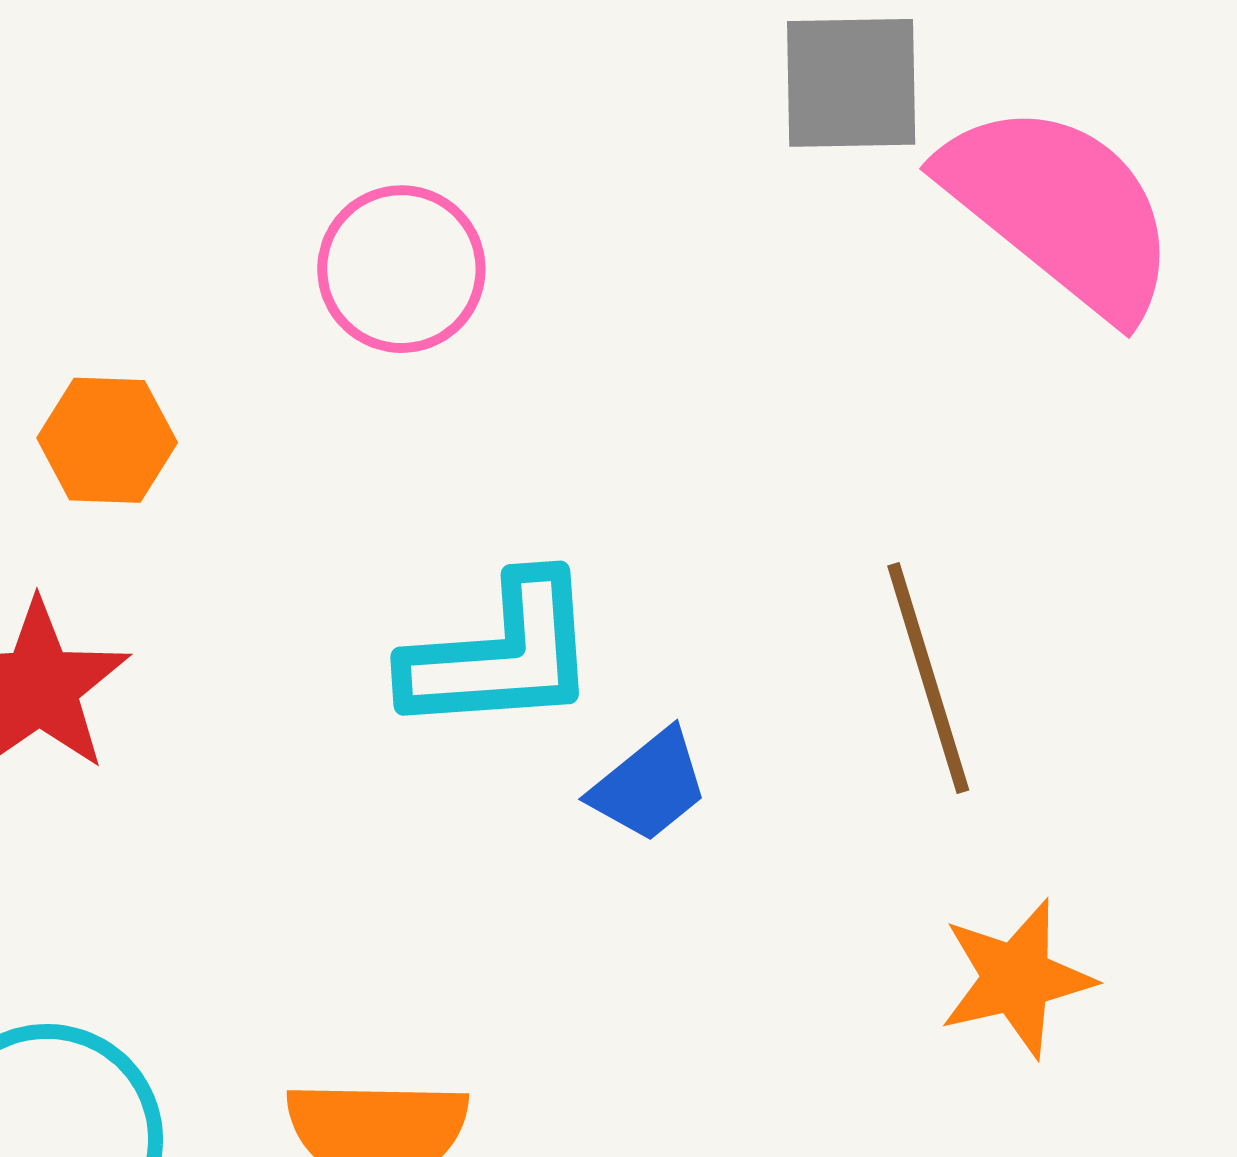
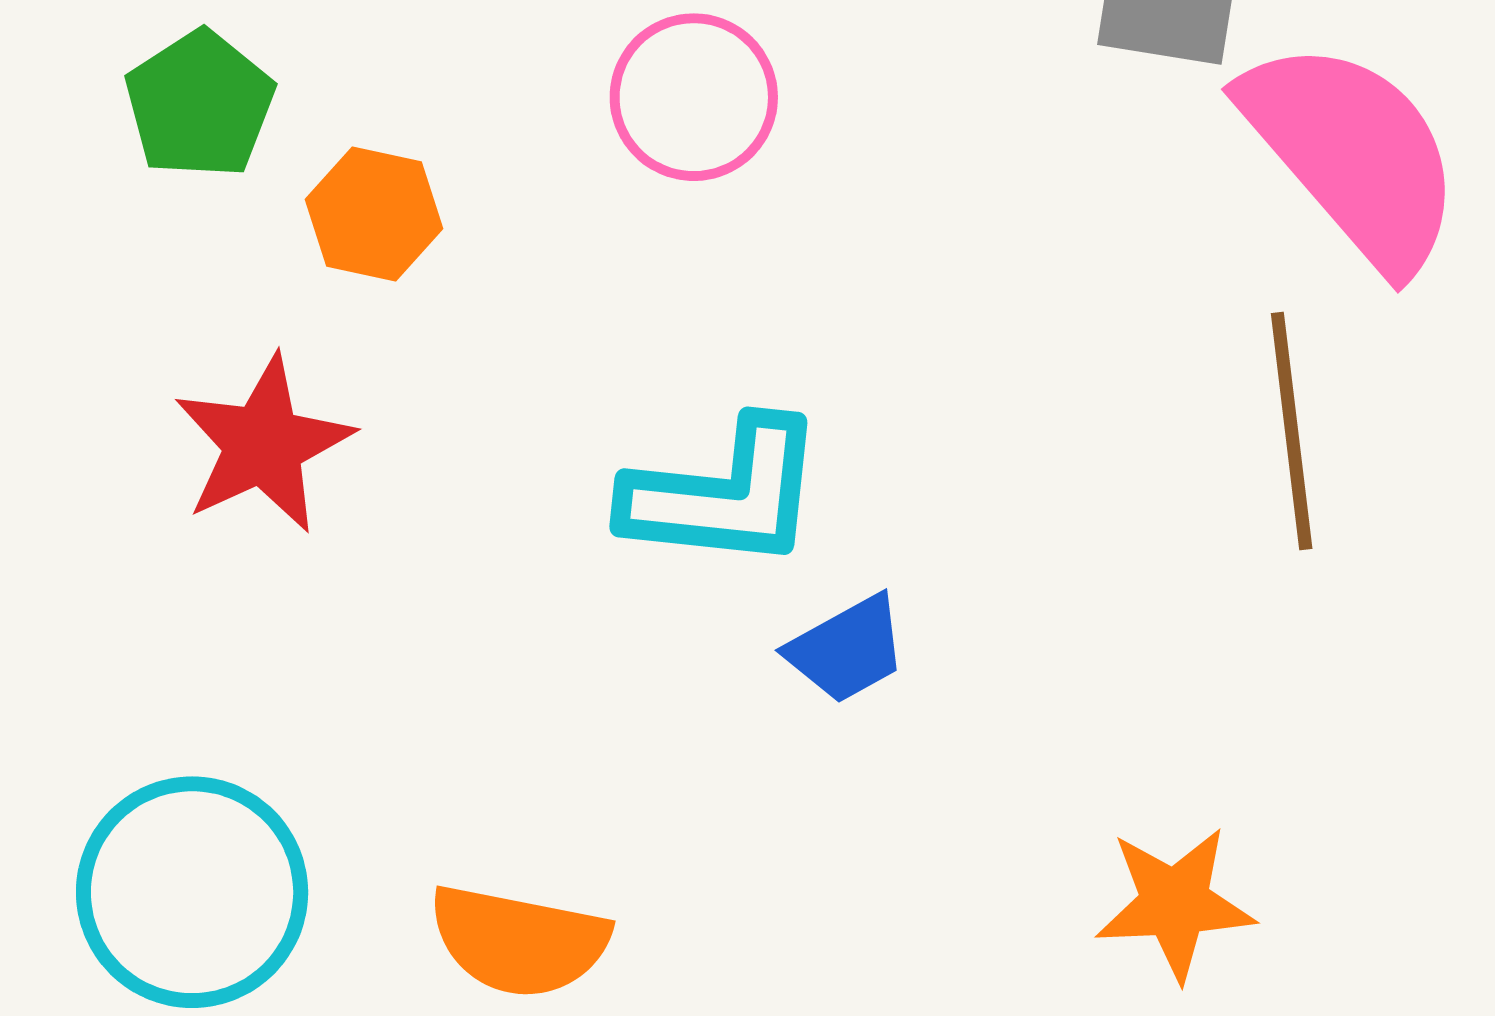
brown line: (928, 678) -> (1292, 431), moved

